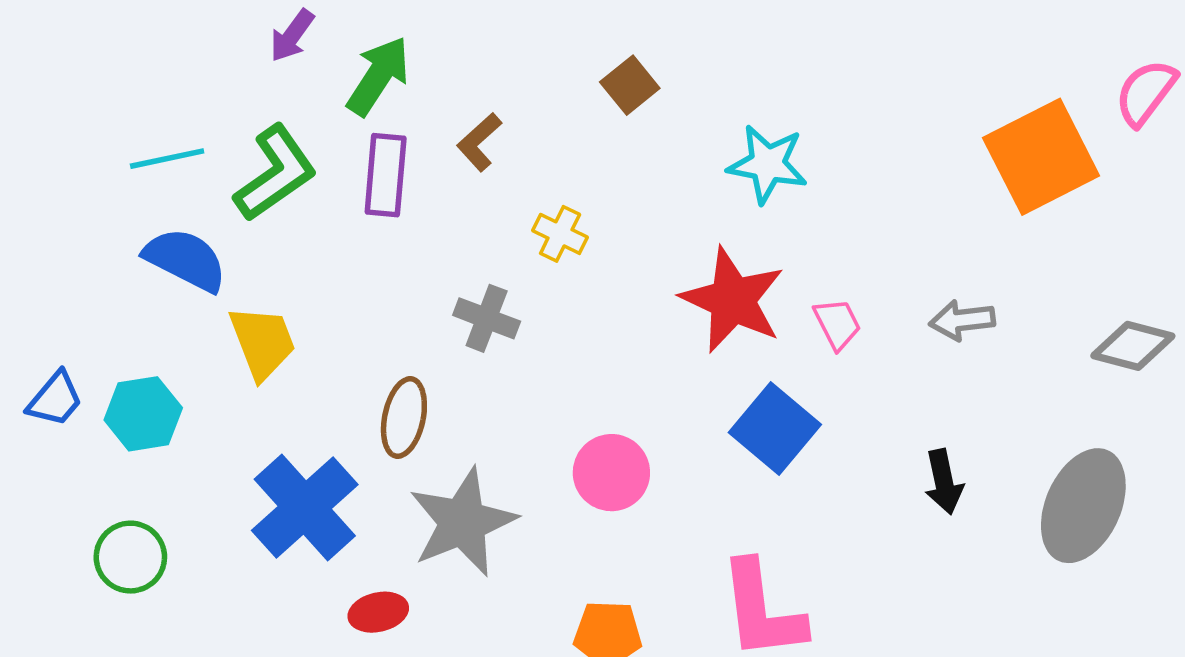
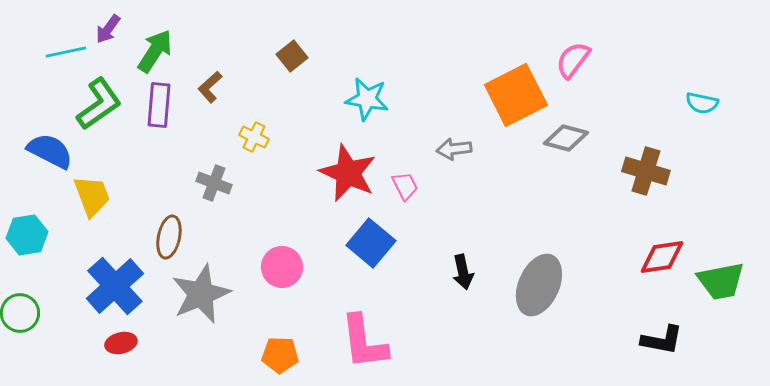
cyan line: (167, 159) -> (66, 52), moved
gray arrow: (962, 320) -> (454, 149), moved
gray diamond: (1133, 346) -> (566, 138), moved
red ellipse: (378, 612) -> (121, 343), moved

